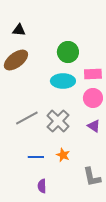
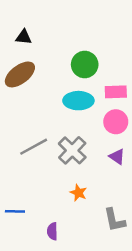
blue line: (36, 157) -> (15, 211), moved

